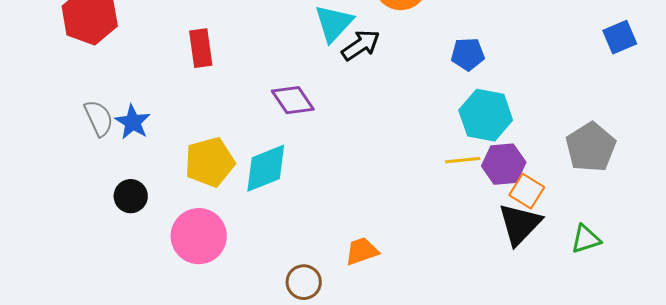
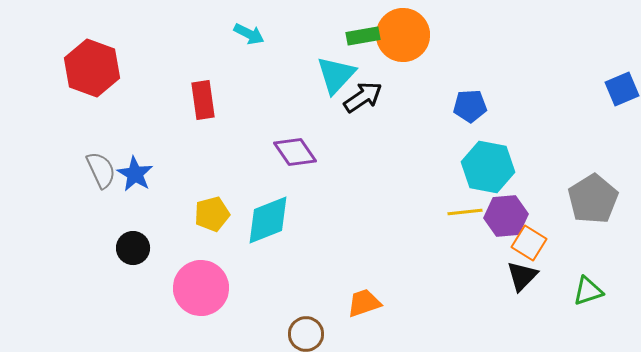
yellow pentagon: (210, 162) -> (212, 214), size x0.7
black triangle: (520, 224) -> (522, 276), size x0.7

